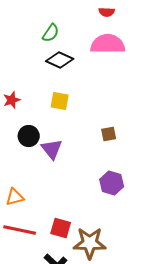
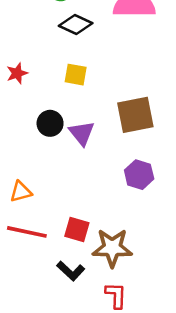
brown square: (109, 134) -> (135, 115), size x2.0
black circle: (29, 136) -> (50, 123), moved
purple triangle: (52, 149) -> (82, 133), moved

